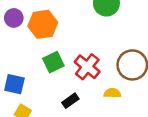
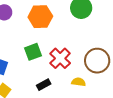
orange hexagon: (43, 24) -> (40, 17), moved

